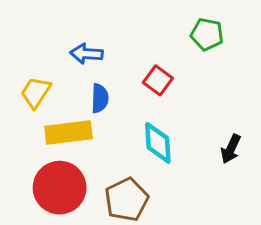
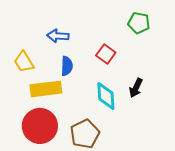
yellow trapezoid: (36, 92) -> (24, 62), turned -65
black arrow: (231, 149) -> (136, 88), moved

